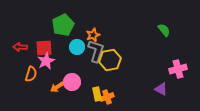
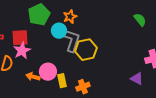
orange star: (93, 35) -> (70, 17), moved
cyan circle: (77, 47) -> (59, 31), moved
orange arrow: (57, 87) -> (33, 77), turned 48
yellow rectangle: (97, 94) -> (62, 81), moved

